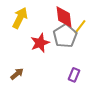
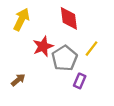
yellow line: (80, 27) -> (92, 49), moved
gray pentagon: (65, 36) -> (65, 58), moved

